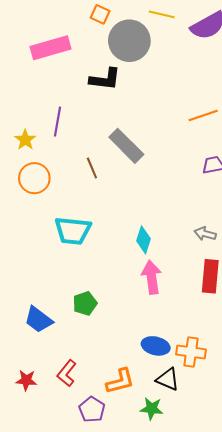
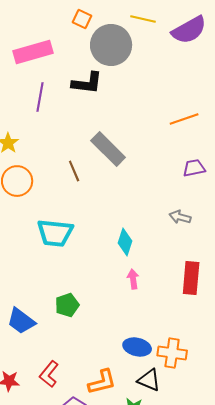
purple line: (58, 122) -> (40, 97), moved
gray arrow: (205, 234) -> (180, 217), moved
pink arrow: (152, 277) -> (133, 279), size x0.6

